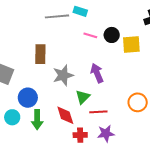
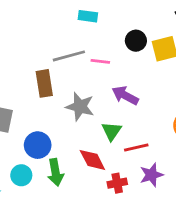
gray line: (57, 16) -> (69, 56), moved
pink line: (90, 35) -> (100, 61), moved
purple arrow: (97, 73) -> (125, 95), turned -30
gray star: (63, 75) -> (80, 107), turned -30

